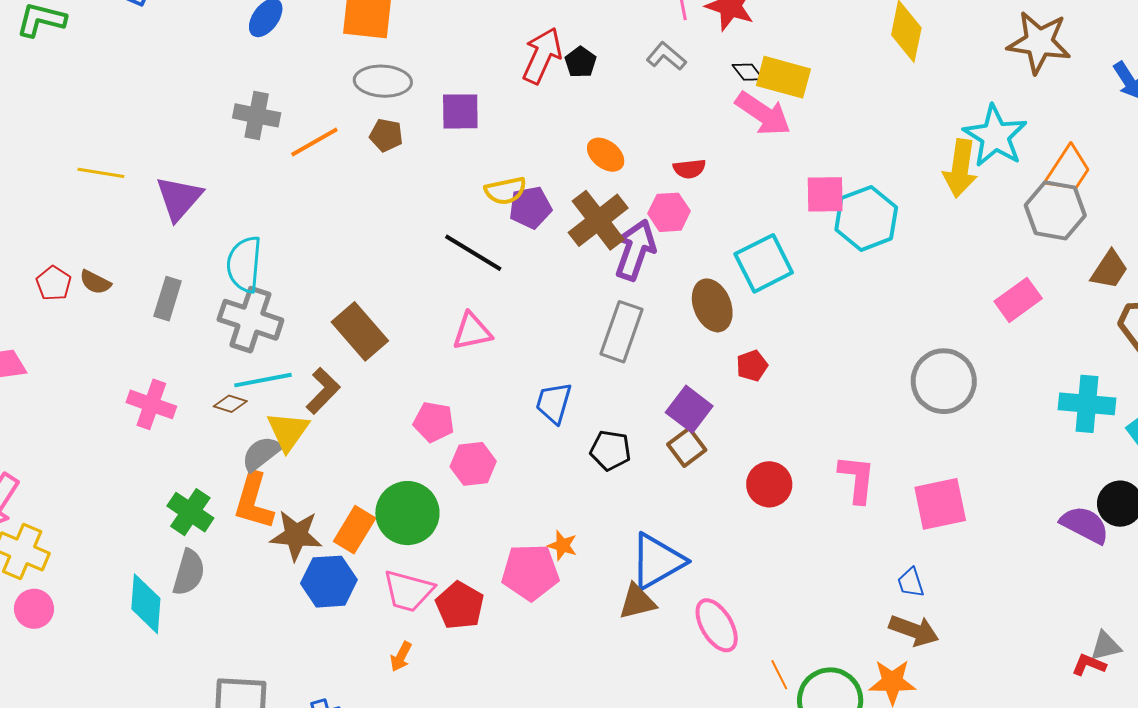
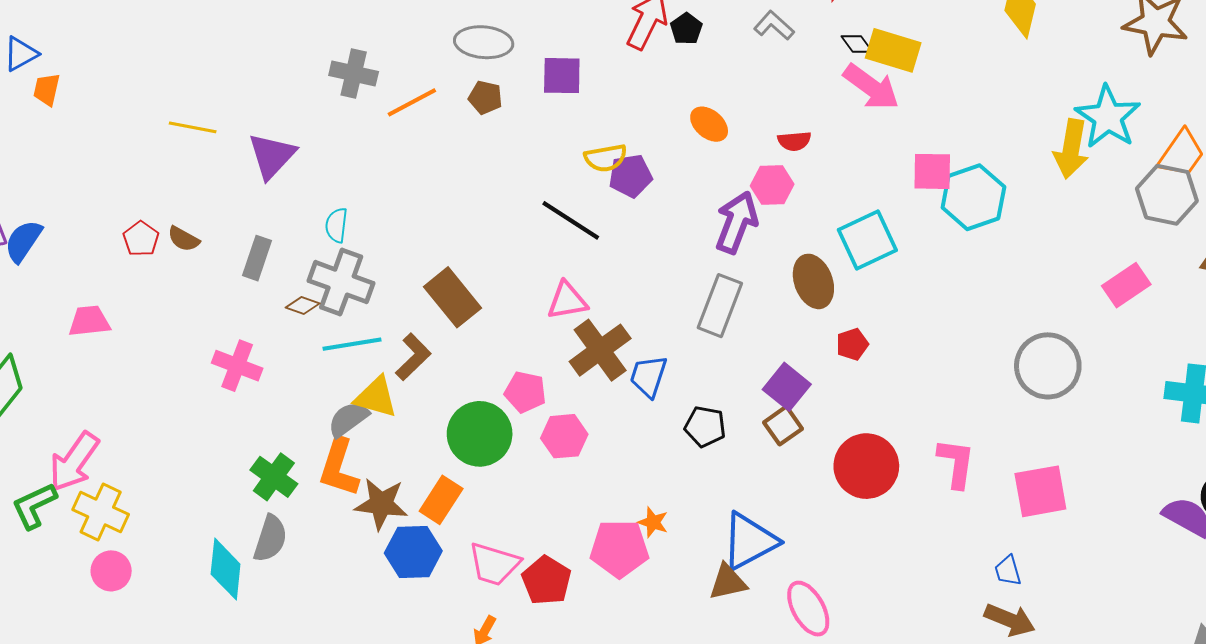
brown cross: (598, 220) -> (600, 350), moved
cyan semicircle: (244, 264) -> (336, 225), size x0.6
brown diamond: (230, 404) -> (303, 305), moved
yellow triangle: (288, 431) -> (376, 397), turned -51
red circle: (769, 484) -> (866, 466), size x1.4
green circle: (407, 513) -> (480, 434), moved

